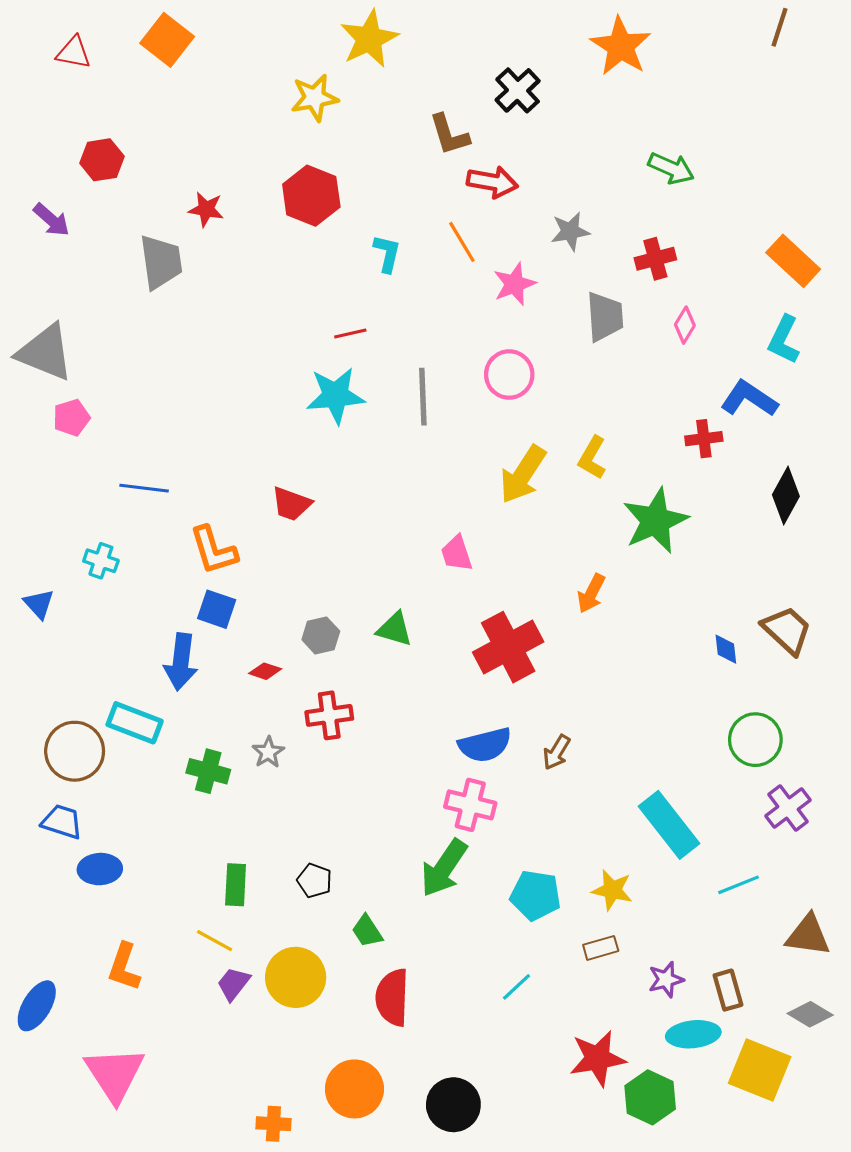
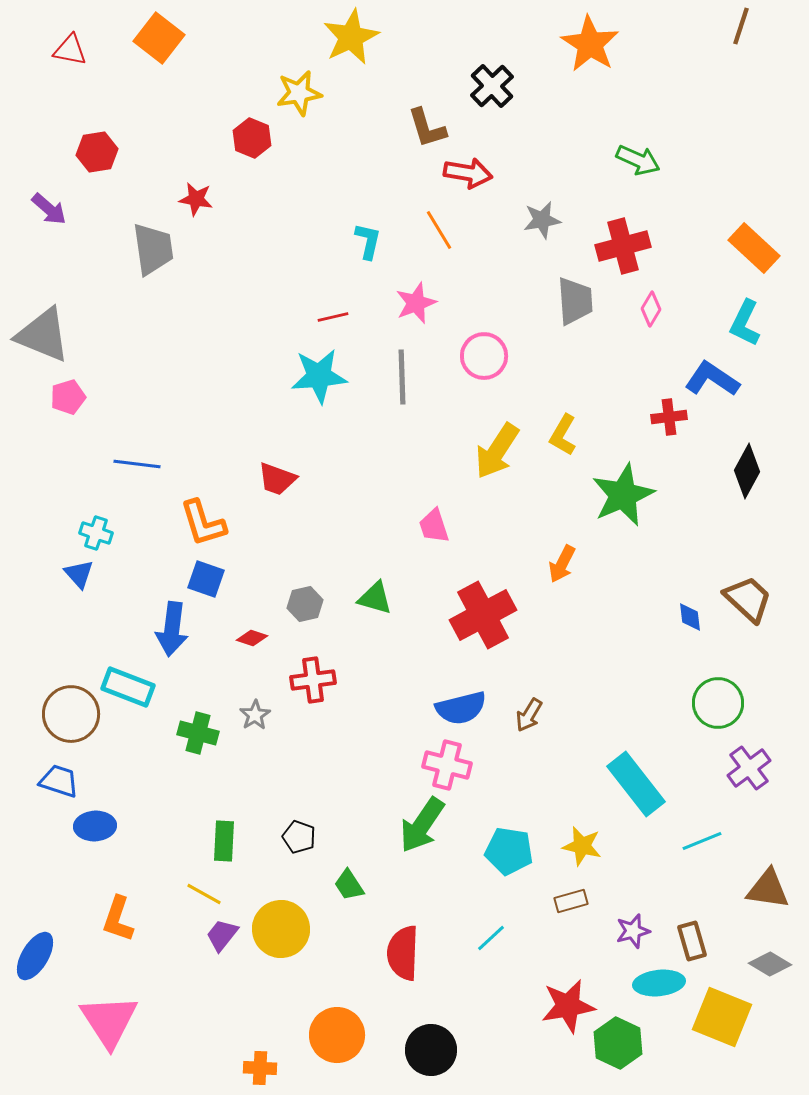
red hexagon: (311, 196) -> (252, 138), moved, size x0.7
red cross: (655, 259) -> (623, 246), size x1.4
pink star: (514, 284) -> (416, 303), moved
blue triangle: (39, 604) -> (79, 574), moved
red semicircle: (392, 997) -> (403, 953), moved

